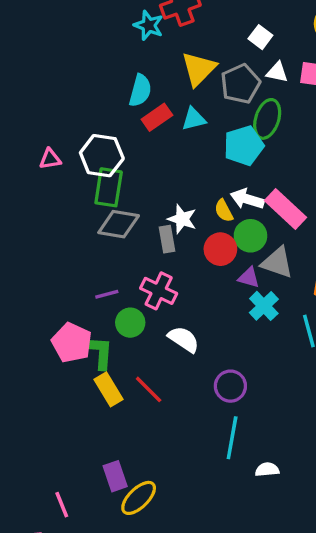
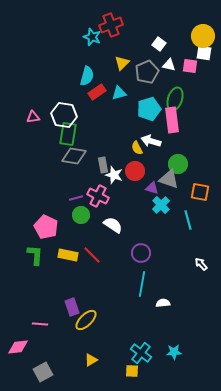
yellow triangle: (199, 69) -> (122, 63), size x0.7
green ellipse: (267, 119) -> (175, 99), moved
pink rectangle: (286, 209) -> (172, 120), moved, turned 40
white star: (182, 219) -> (114, 175), moved
green circle: (250, 236) -> (178, 164), moved
purple line: (107, 294) -> (76, 198), moved
green L-shape: (100, 353) -> (35, 255), moved
yellow rectangle: (109, 389) -> (68, 255), turned -48
pink line: (62, 505) -> (40, 324), turned -63

